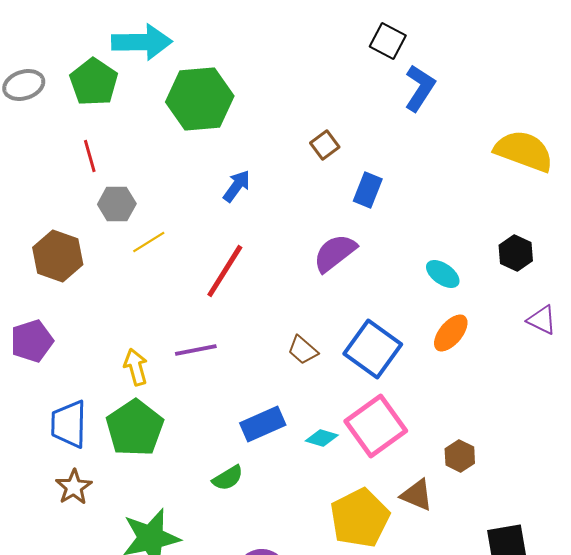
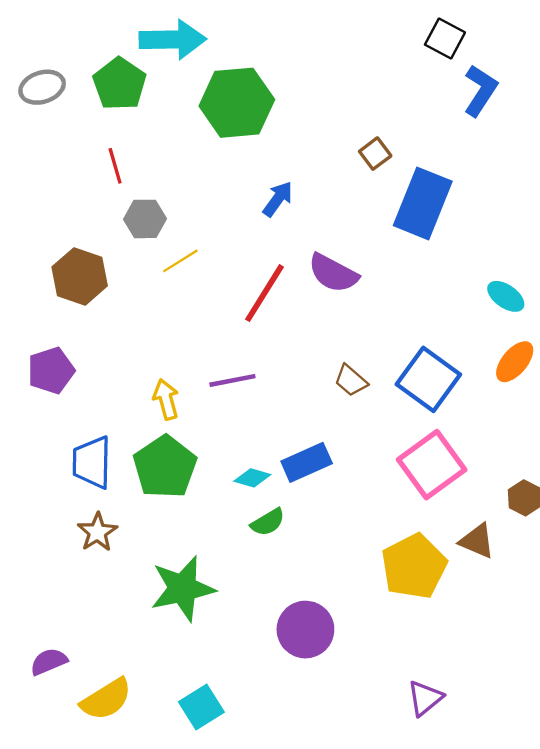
blue rectangle: (368, 190) -> (423, 203), size x1.8
purple semicircle: (335, 253) -> (333, 273), moved, turned -114
cyan diamond: (322, 438) -> (252, 478), moved

